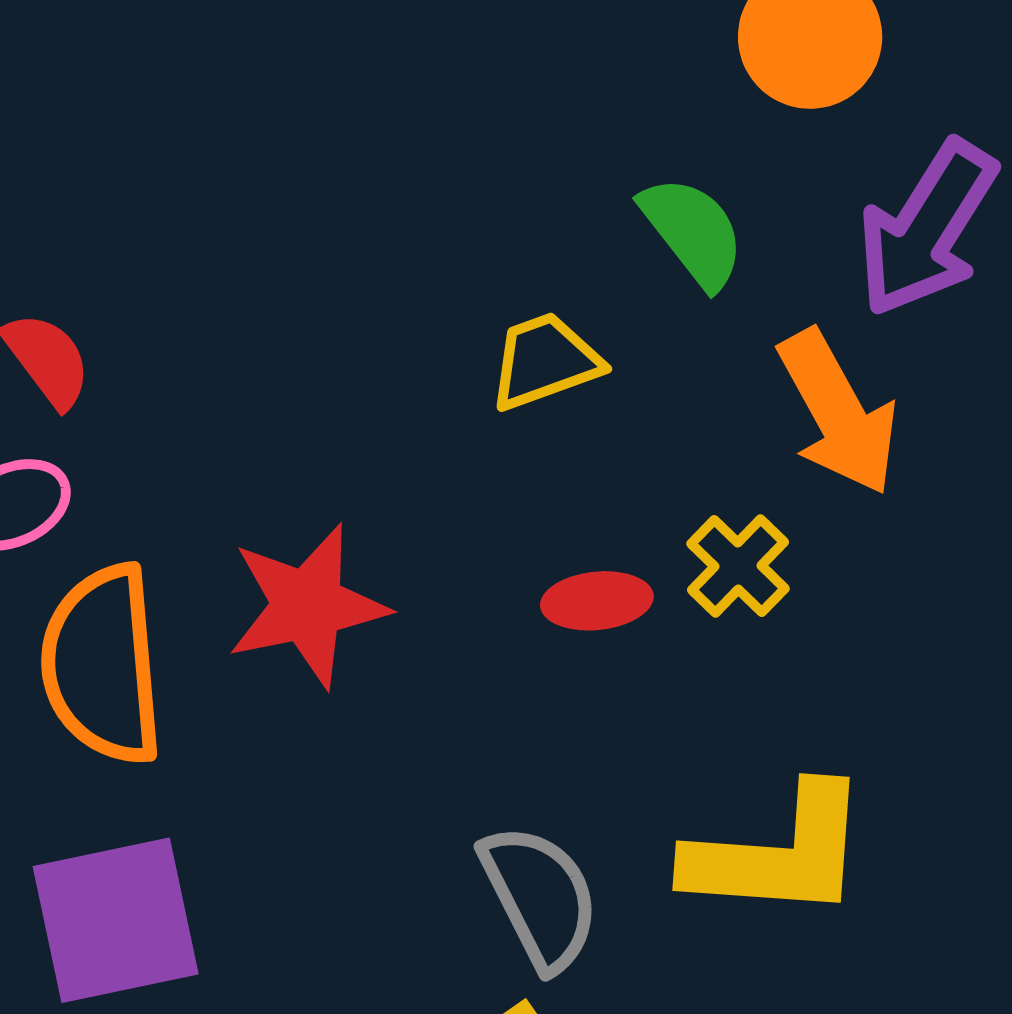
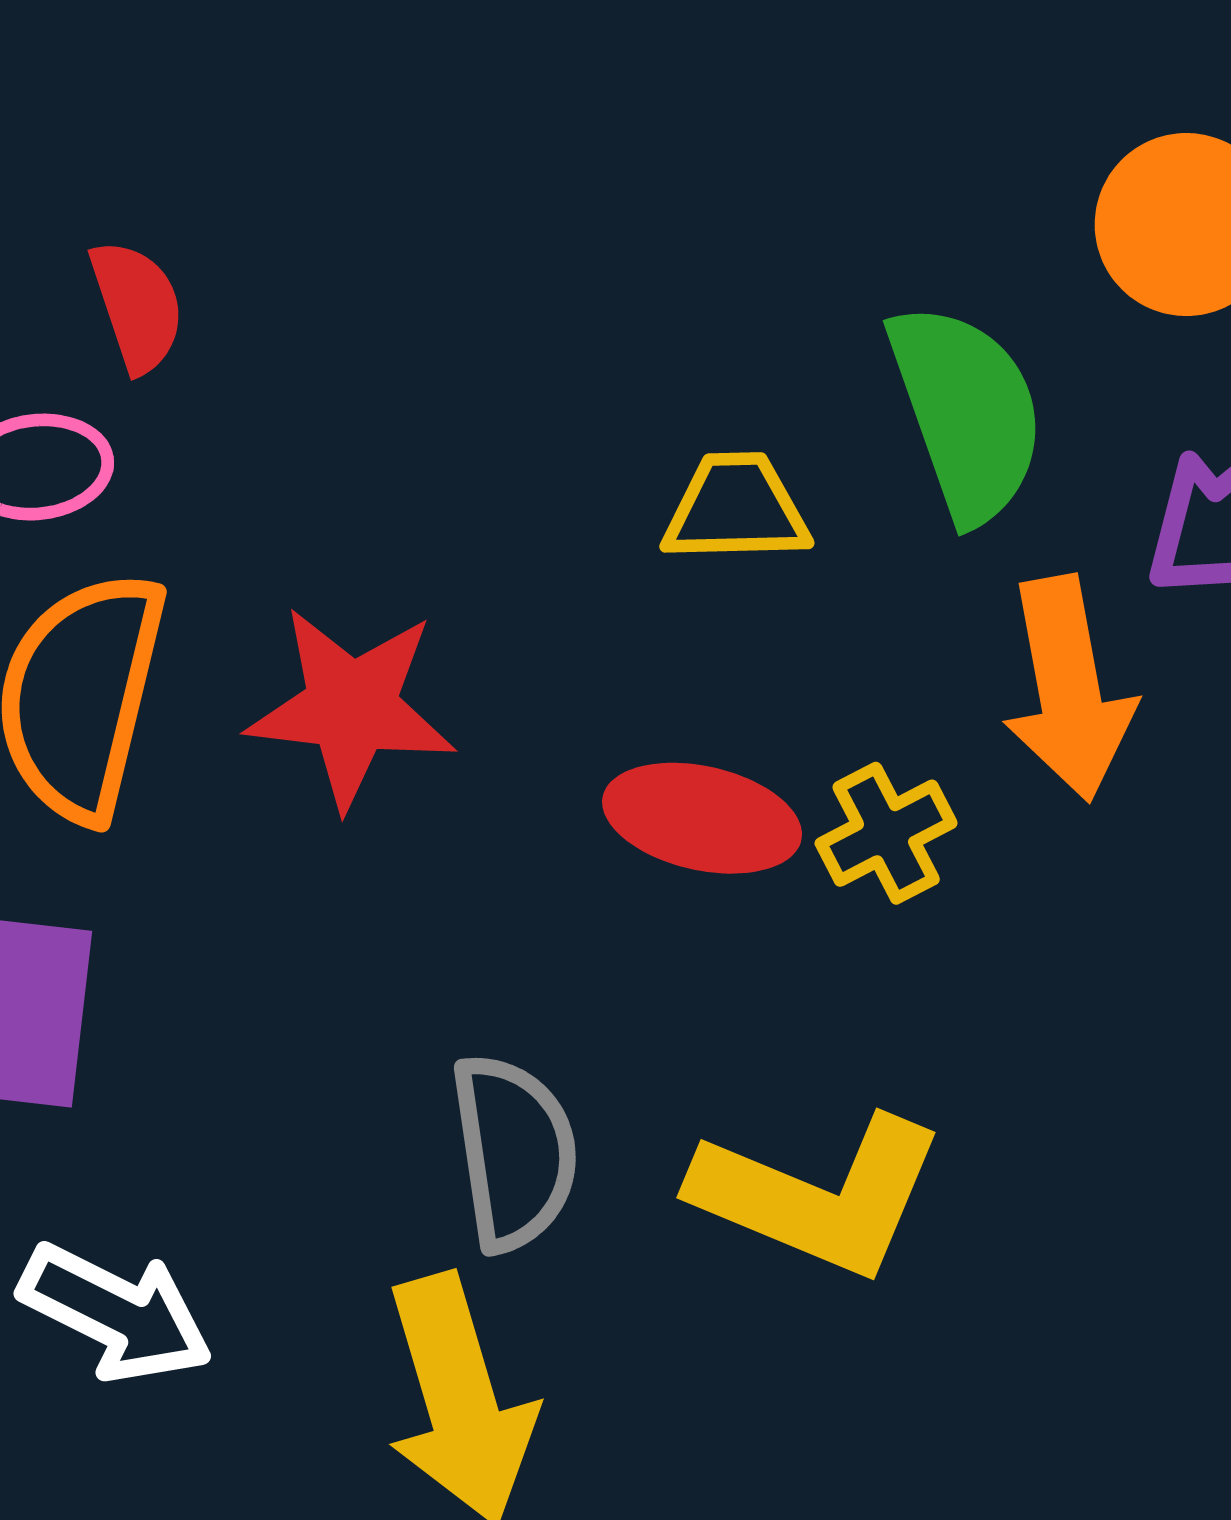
green semicircle: (693, 232) -> (966, 412), size x1.4
red ellipse: (597, 601) -> (702, 818), size x1.4

